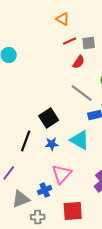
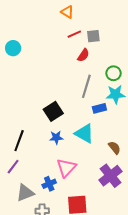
gray line: (82, 93) -> (86, 86), turned 70
black line: (26, 141) -> (19, 141), moved

